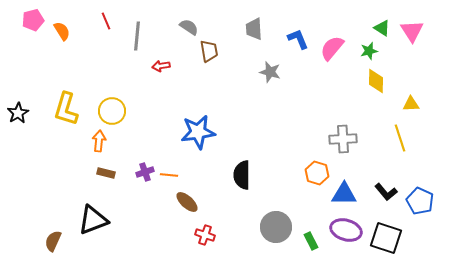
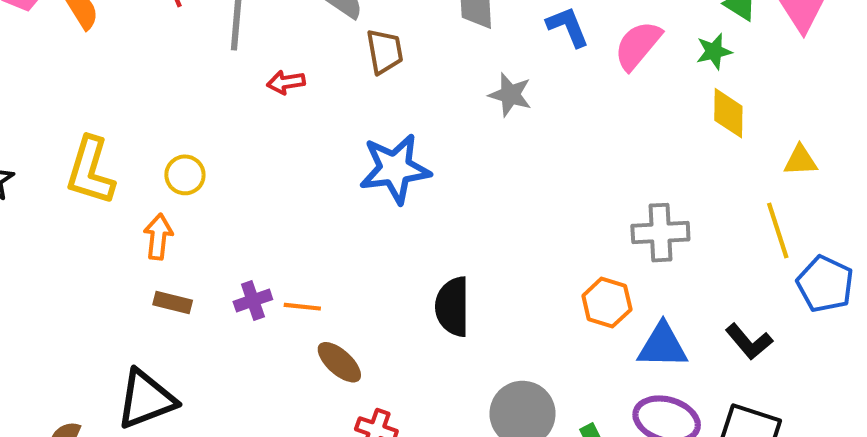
yellow circle: (112, 111) -> (185, 175), size x0.7
blue star: (198, 132) -> (395, 169), moved
blue pentagon: (420, 201) -> (825, 284), moved

